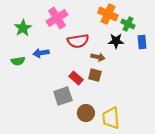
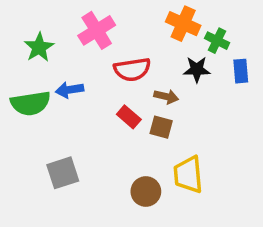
green semicircle: (18, 61) -> (31, 103), size x1.6
red rectangle: (76, 78) -> (129, 117), moved
gray square: (63, 96) -> (63, 173), moved
yellow trapezoid: (111, 118) -> (188, 175), moved

